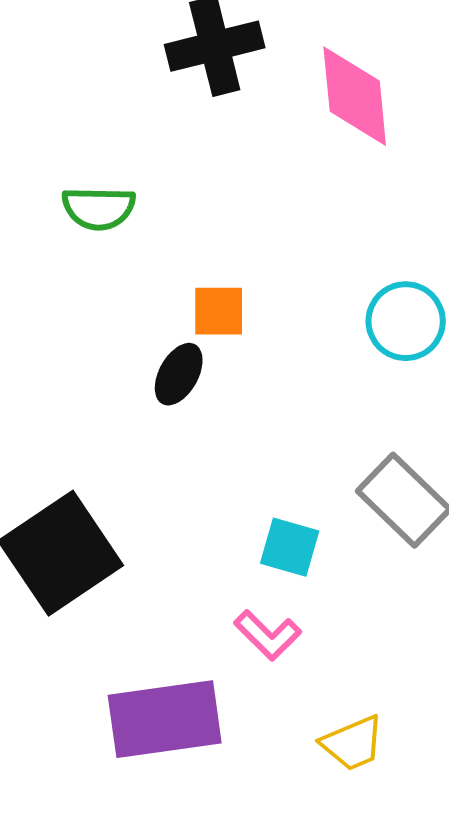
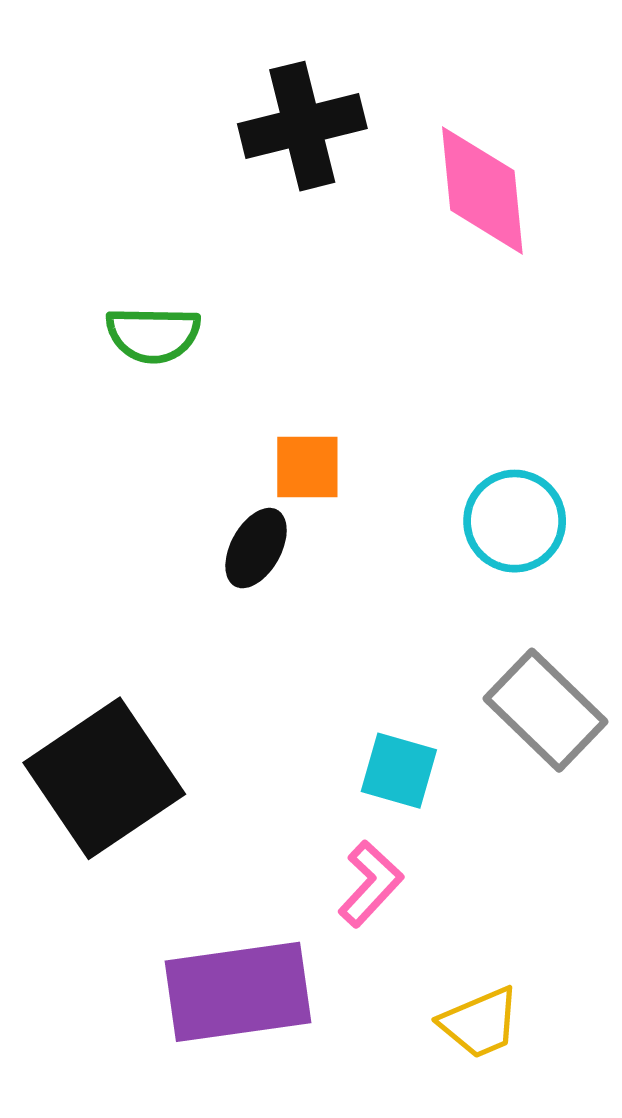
cyan circle: (406, 321) -> (515, 521), moved
pink L-shape: (268, 635) -> (371, 884), turned -92

